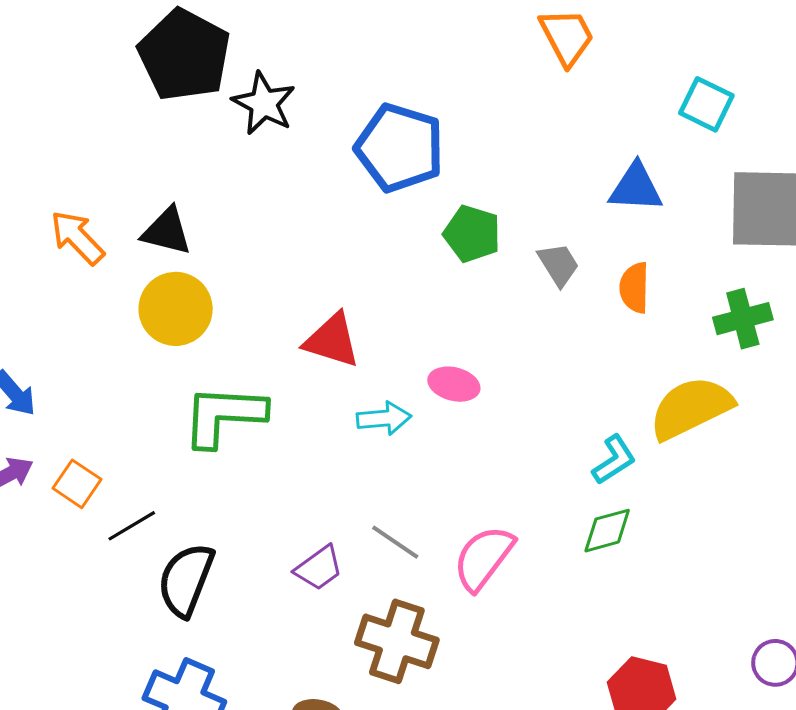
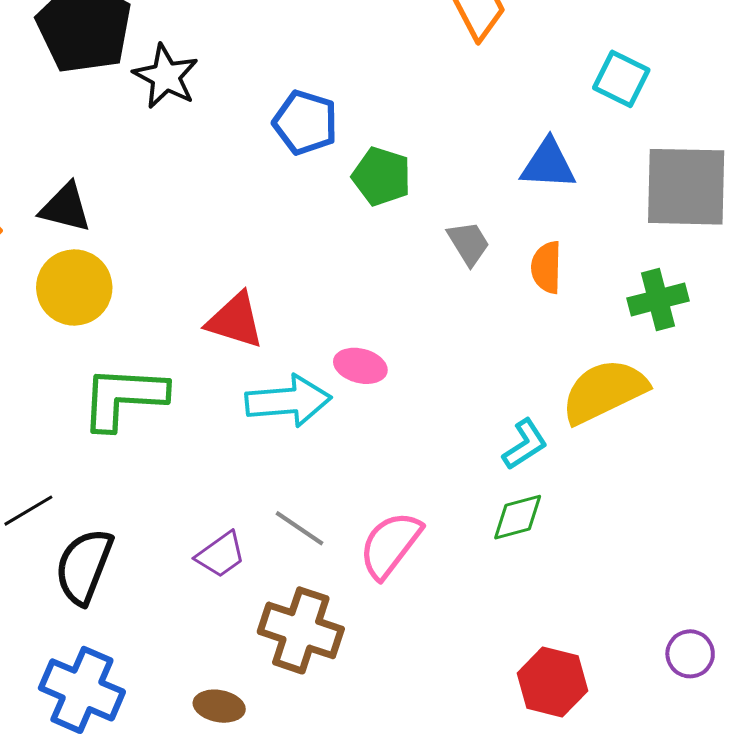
blue pentagon: (400, 148) -> (305, 123), size x0.7
green pentagon: (472, 234) -> (382, 176), moved
cyan arrow: (384, 418) -> (288, 401), size x1.5

